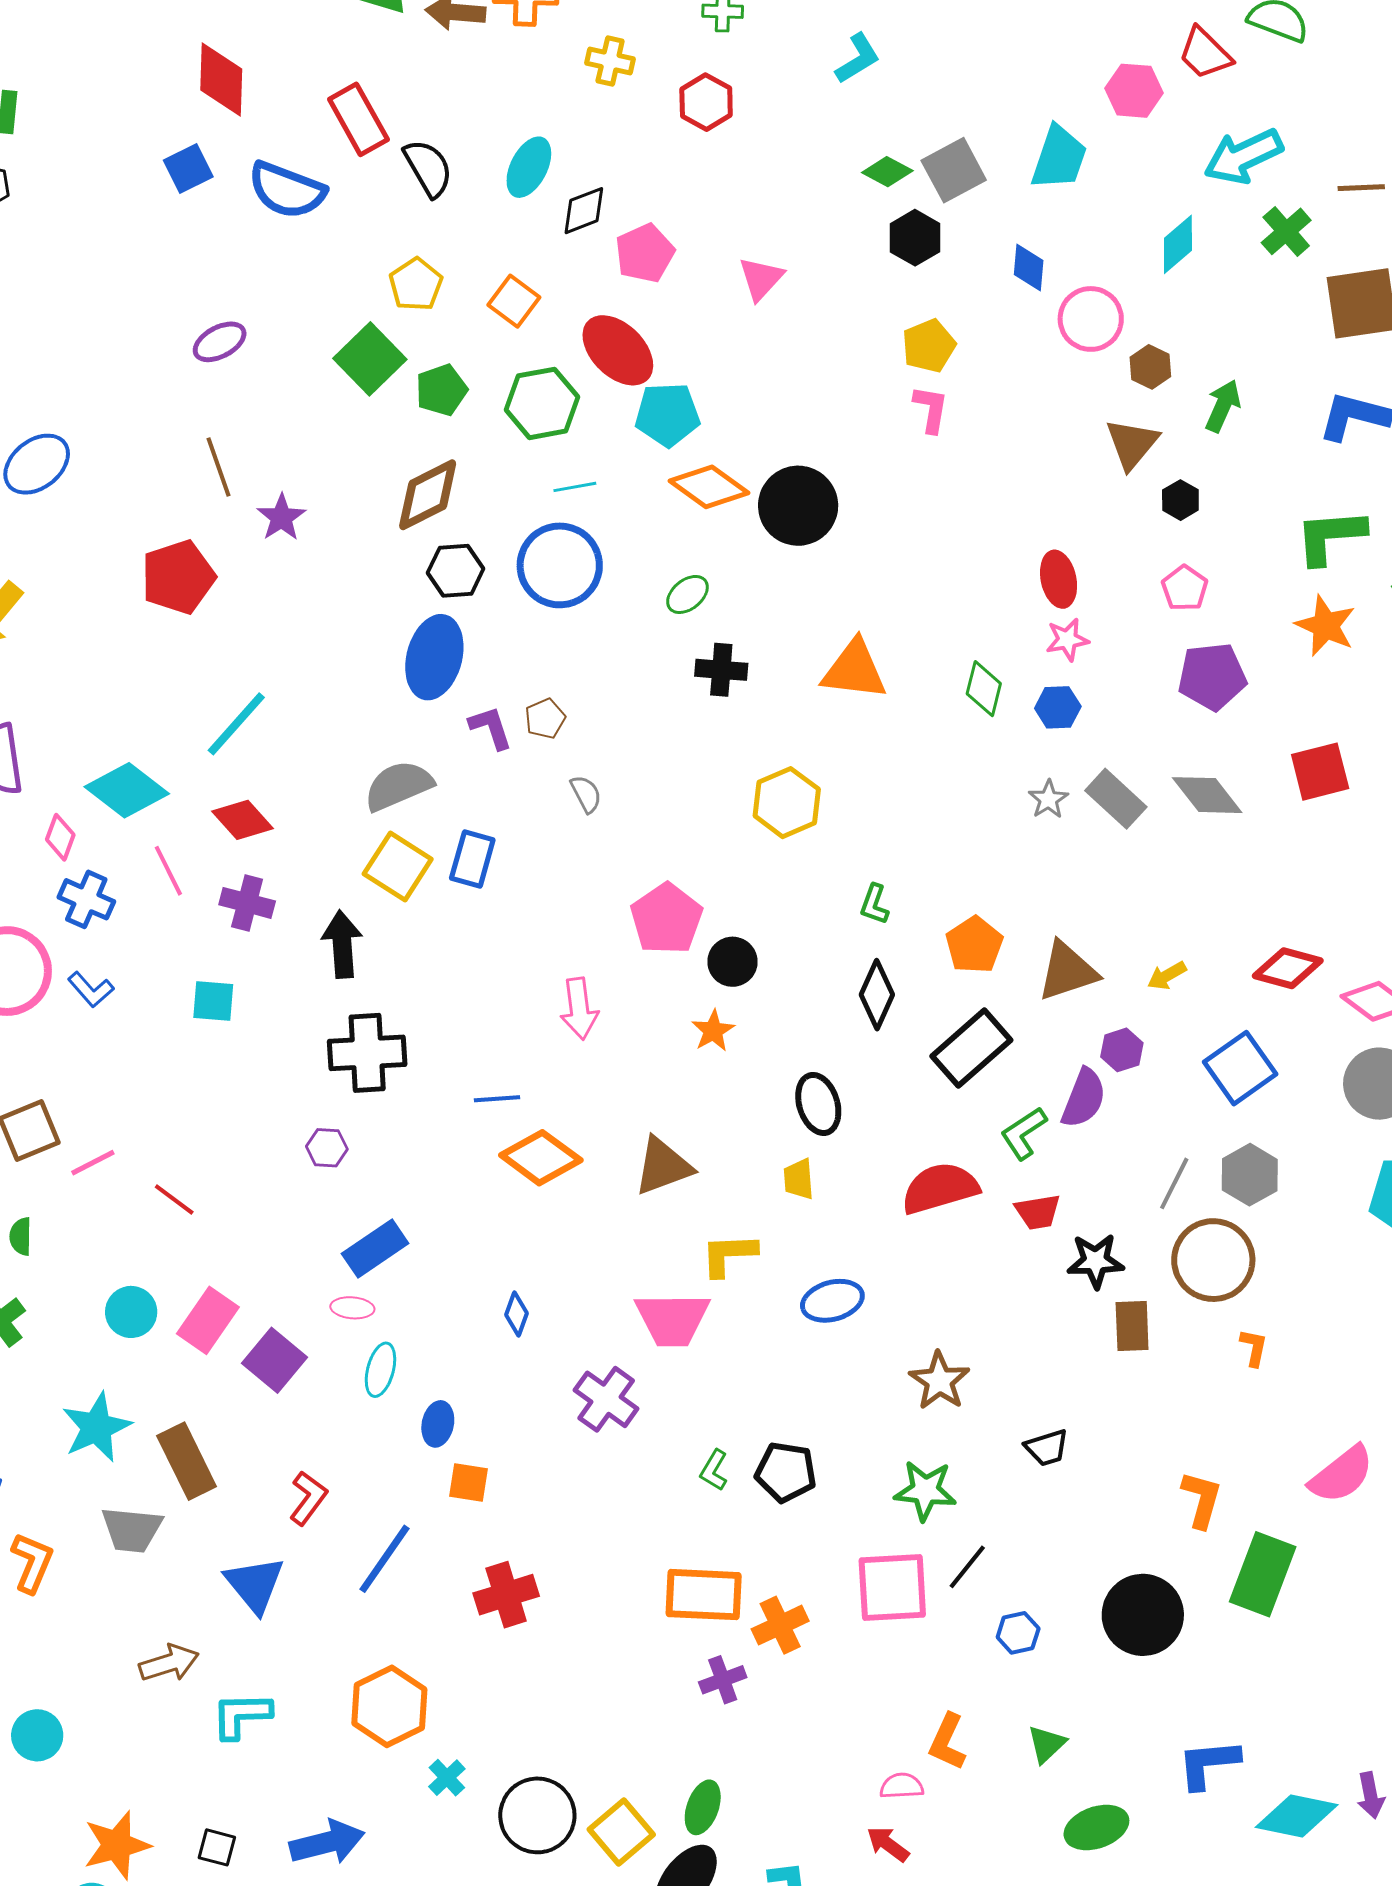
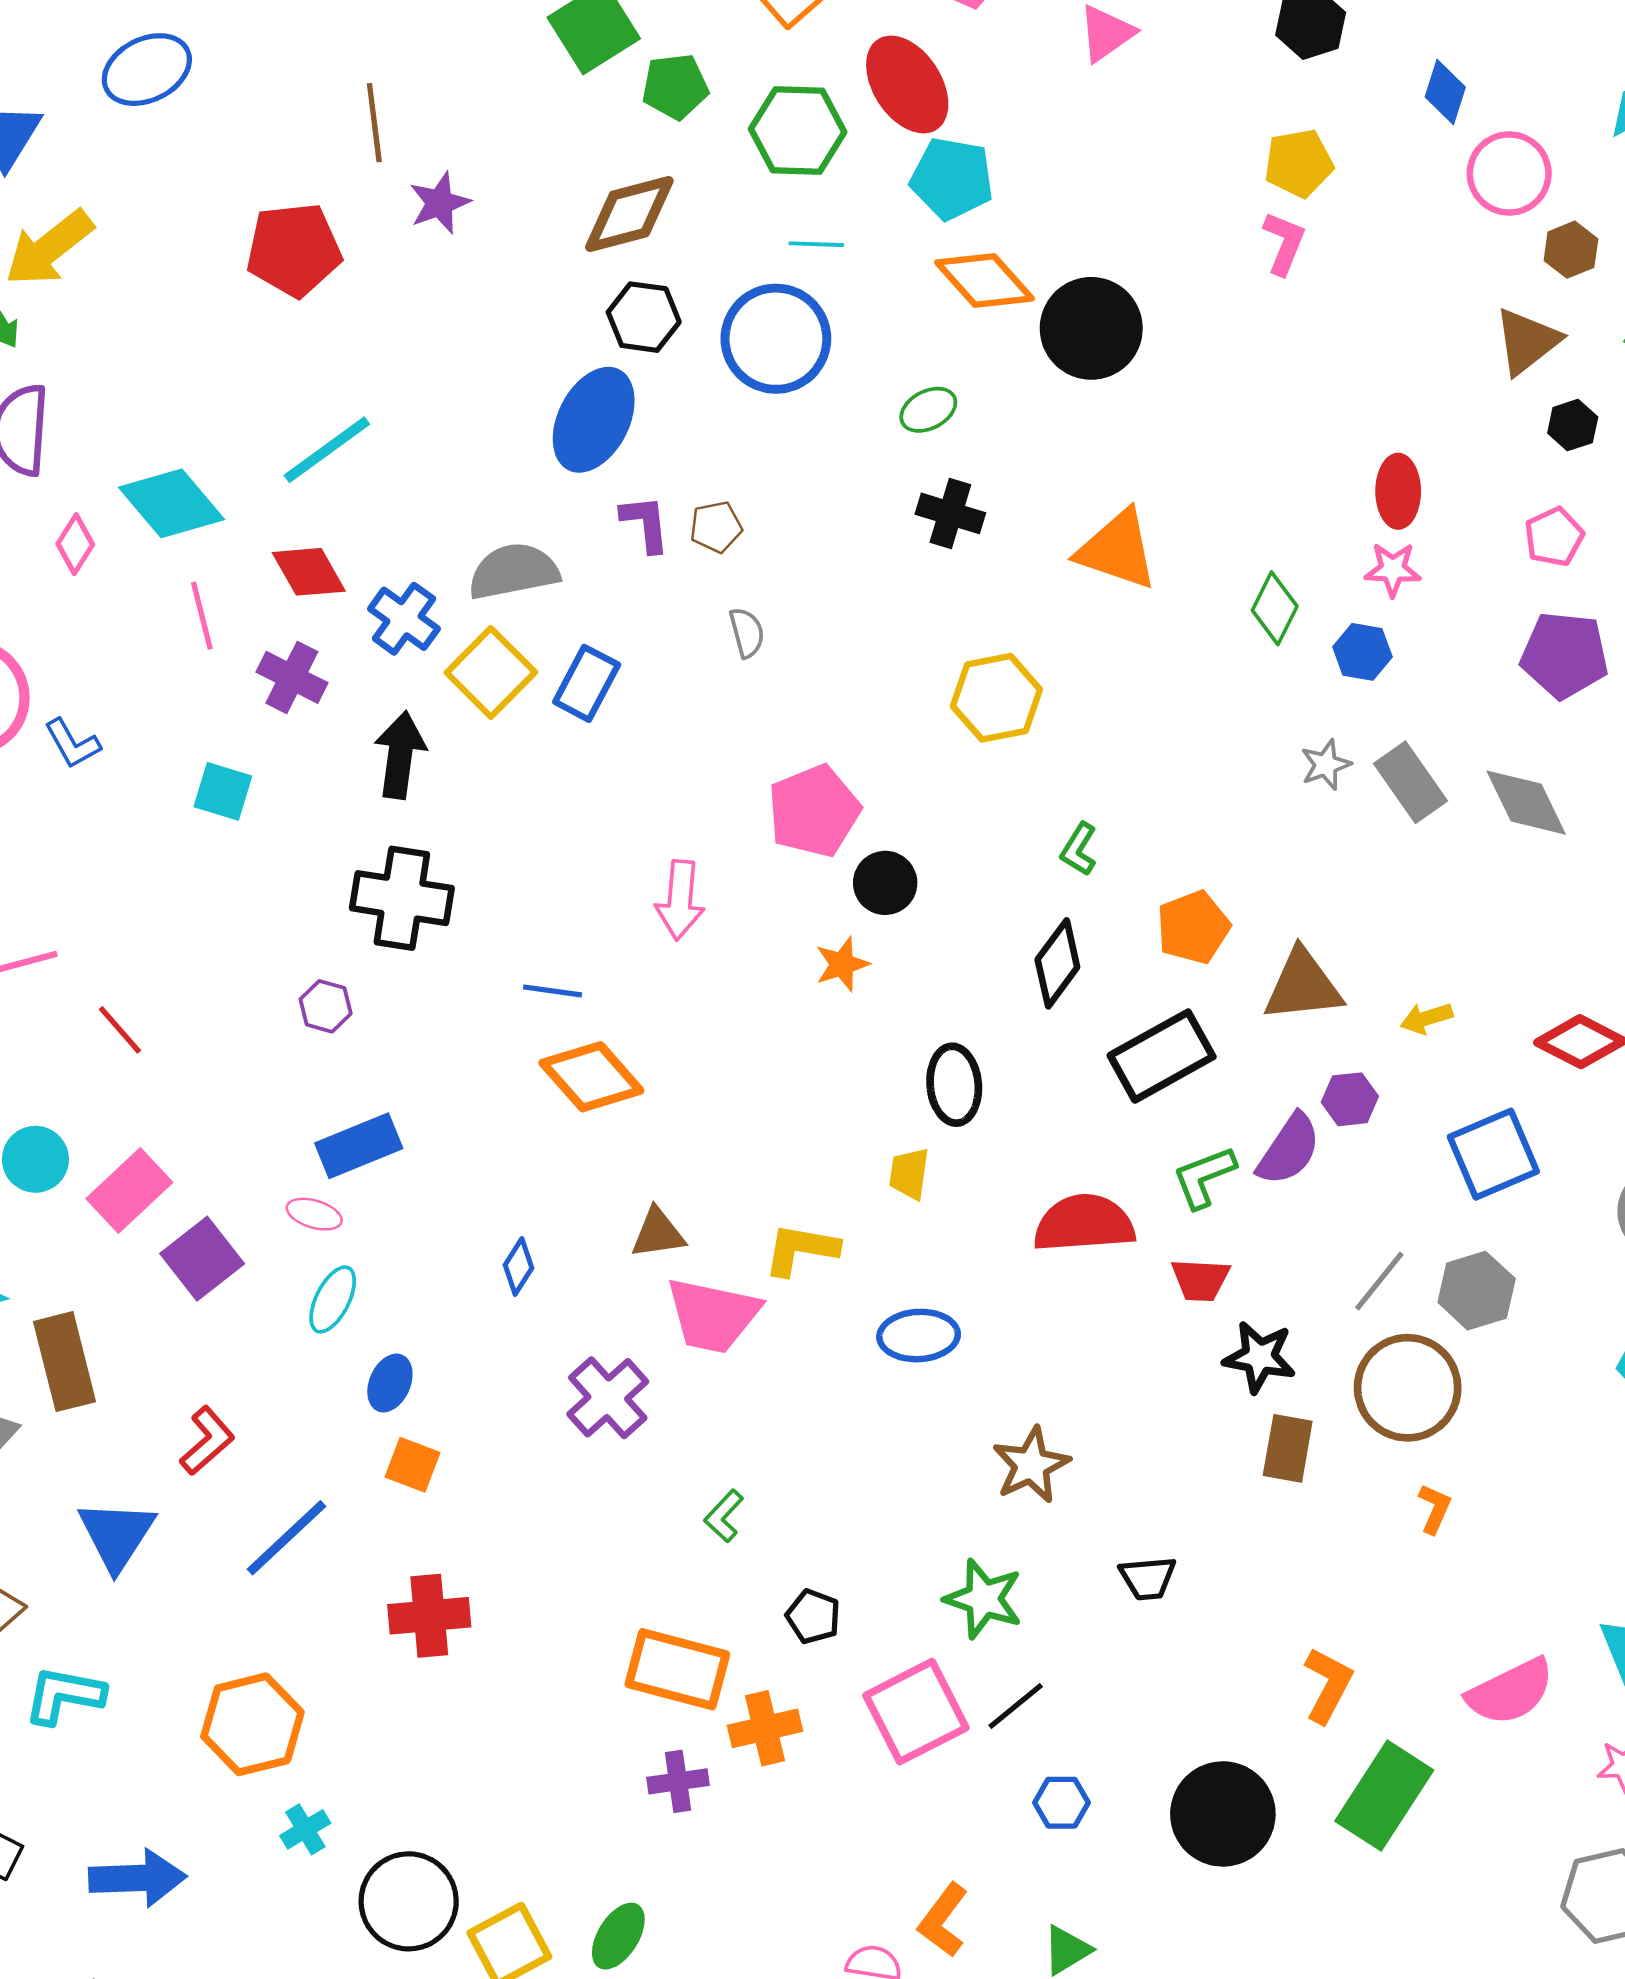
blue cross: (86, 899) -> (404, 619), moved
brown triangle: (663, 1166) -> (658, 1233), moved, size x0.7
black pentagon: (786, 1472) -> (813, 1616), moved, size x0.7
pink square: (892, 1587) -> (916, 1712), turned -36

